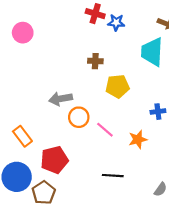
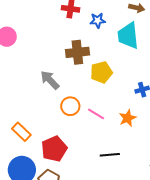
blue star: (116, 22) -> (98, 20), moved
brown cross: (95, 61) -> (77, 52), size x1.6
gray arrow: (61, 99) -> (50, 80), moved, turned 65

